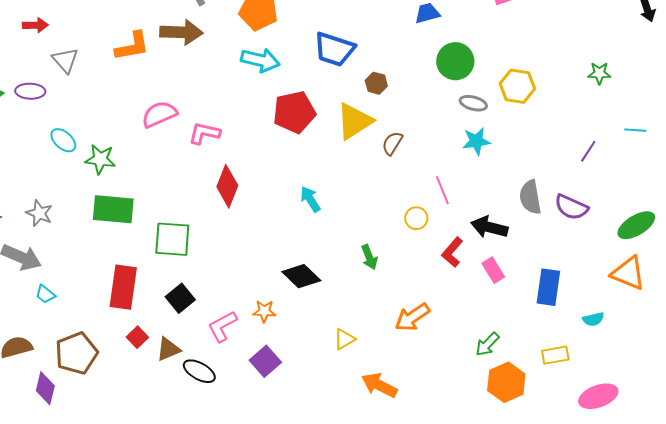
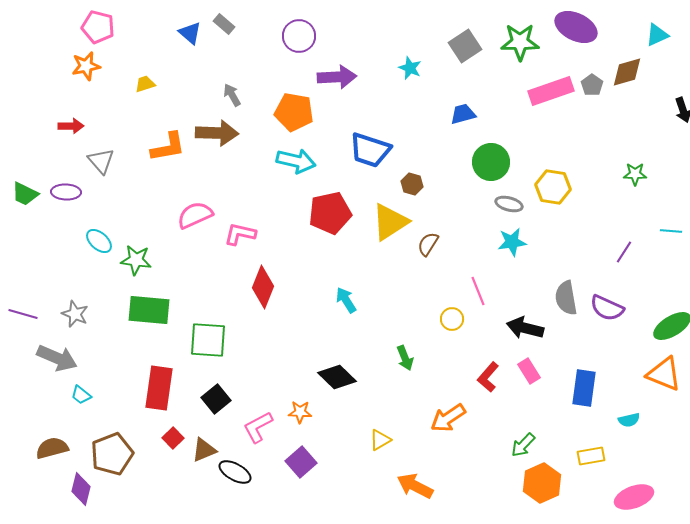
red L-shape: (452, 252) -> (488, 377), moved

